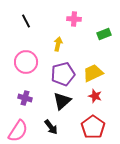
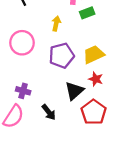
green rectangle: (104, 34) -> (87, 13), moved
purple cross: (25, 98) -> (23, 91), moved
black triangle: (62, 101) -> (74, 91), moved

